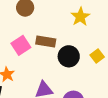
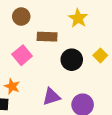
brown rectangle: (46, 41) -> (47, 37), moved

